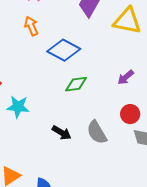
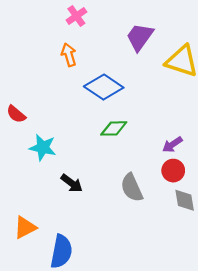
purple arrow: (126, 77) -> (172, 145), moved
black arrow: (62, 133) -> (72, 183), moved

